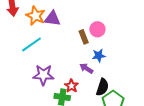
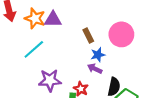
pink circle: (97, 29) -> (121, 34), moved, size x1.5
blue star: (99, 56) -> (98, 55), moved

